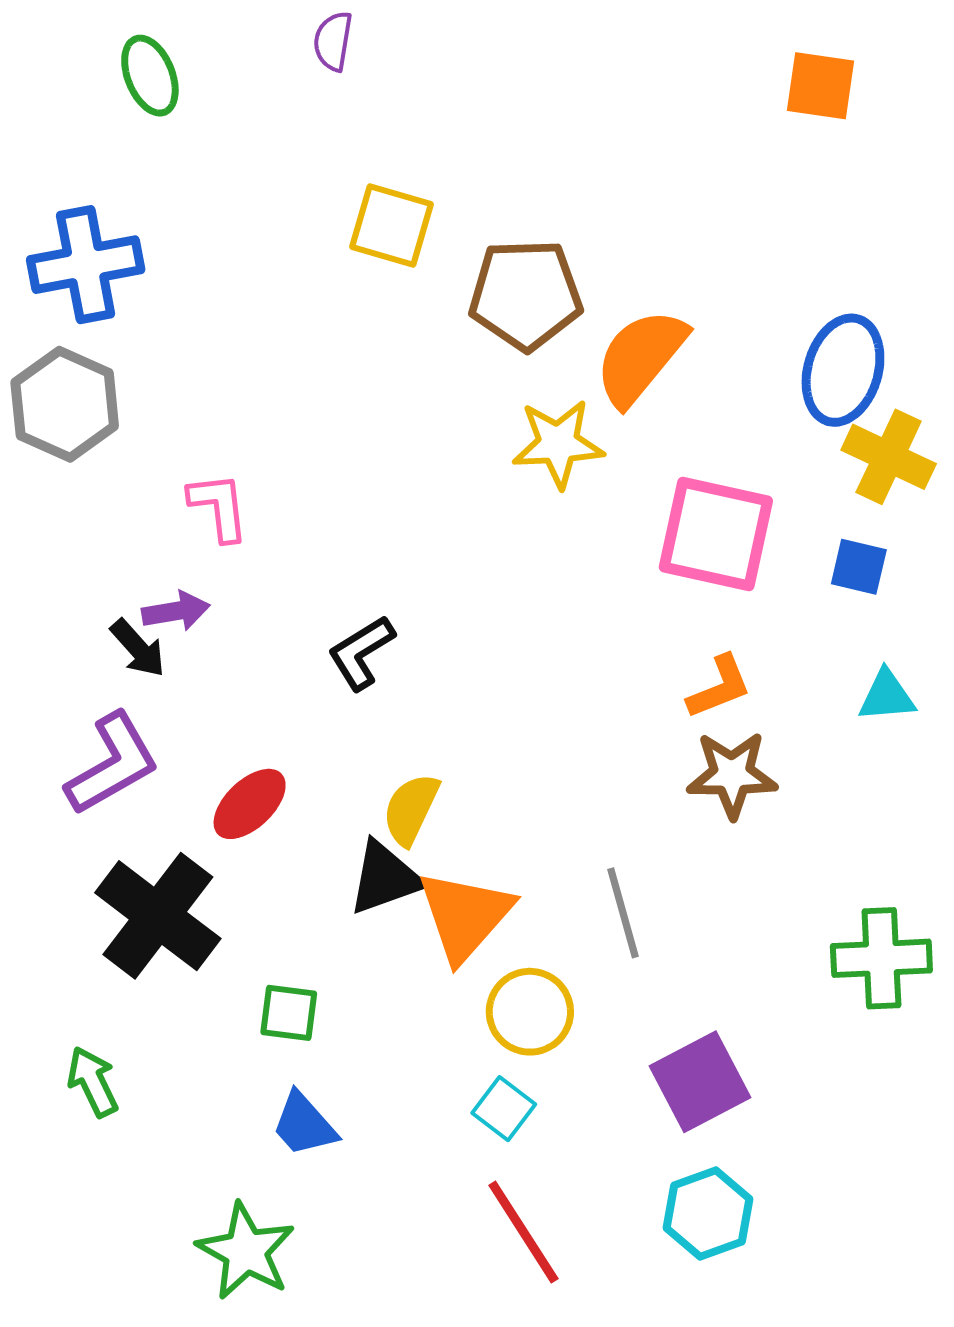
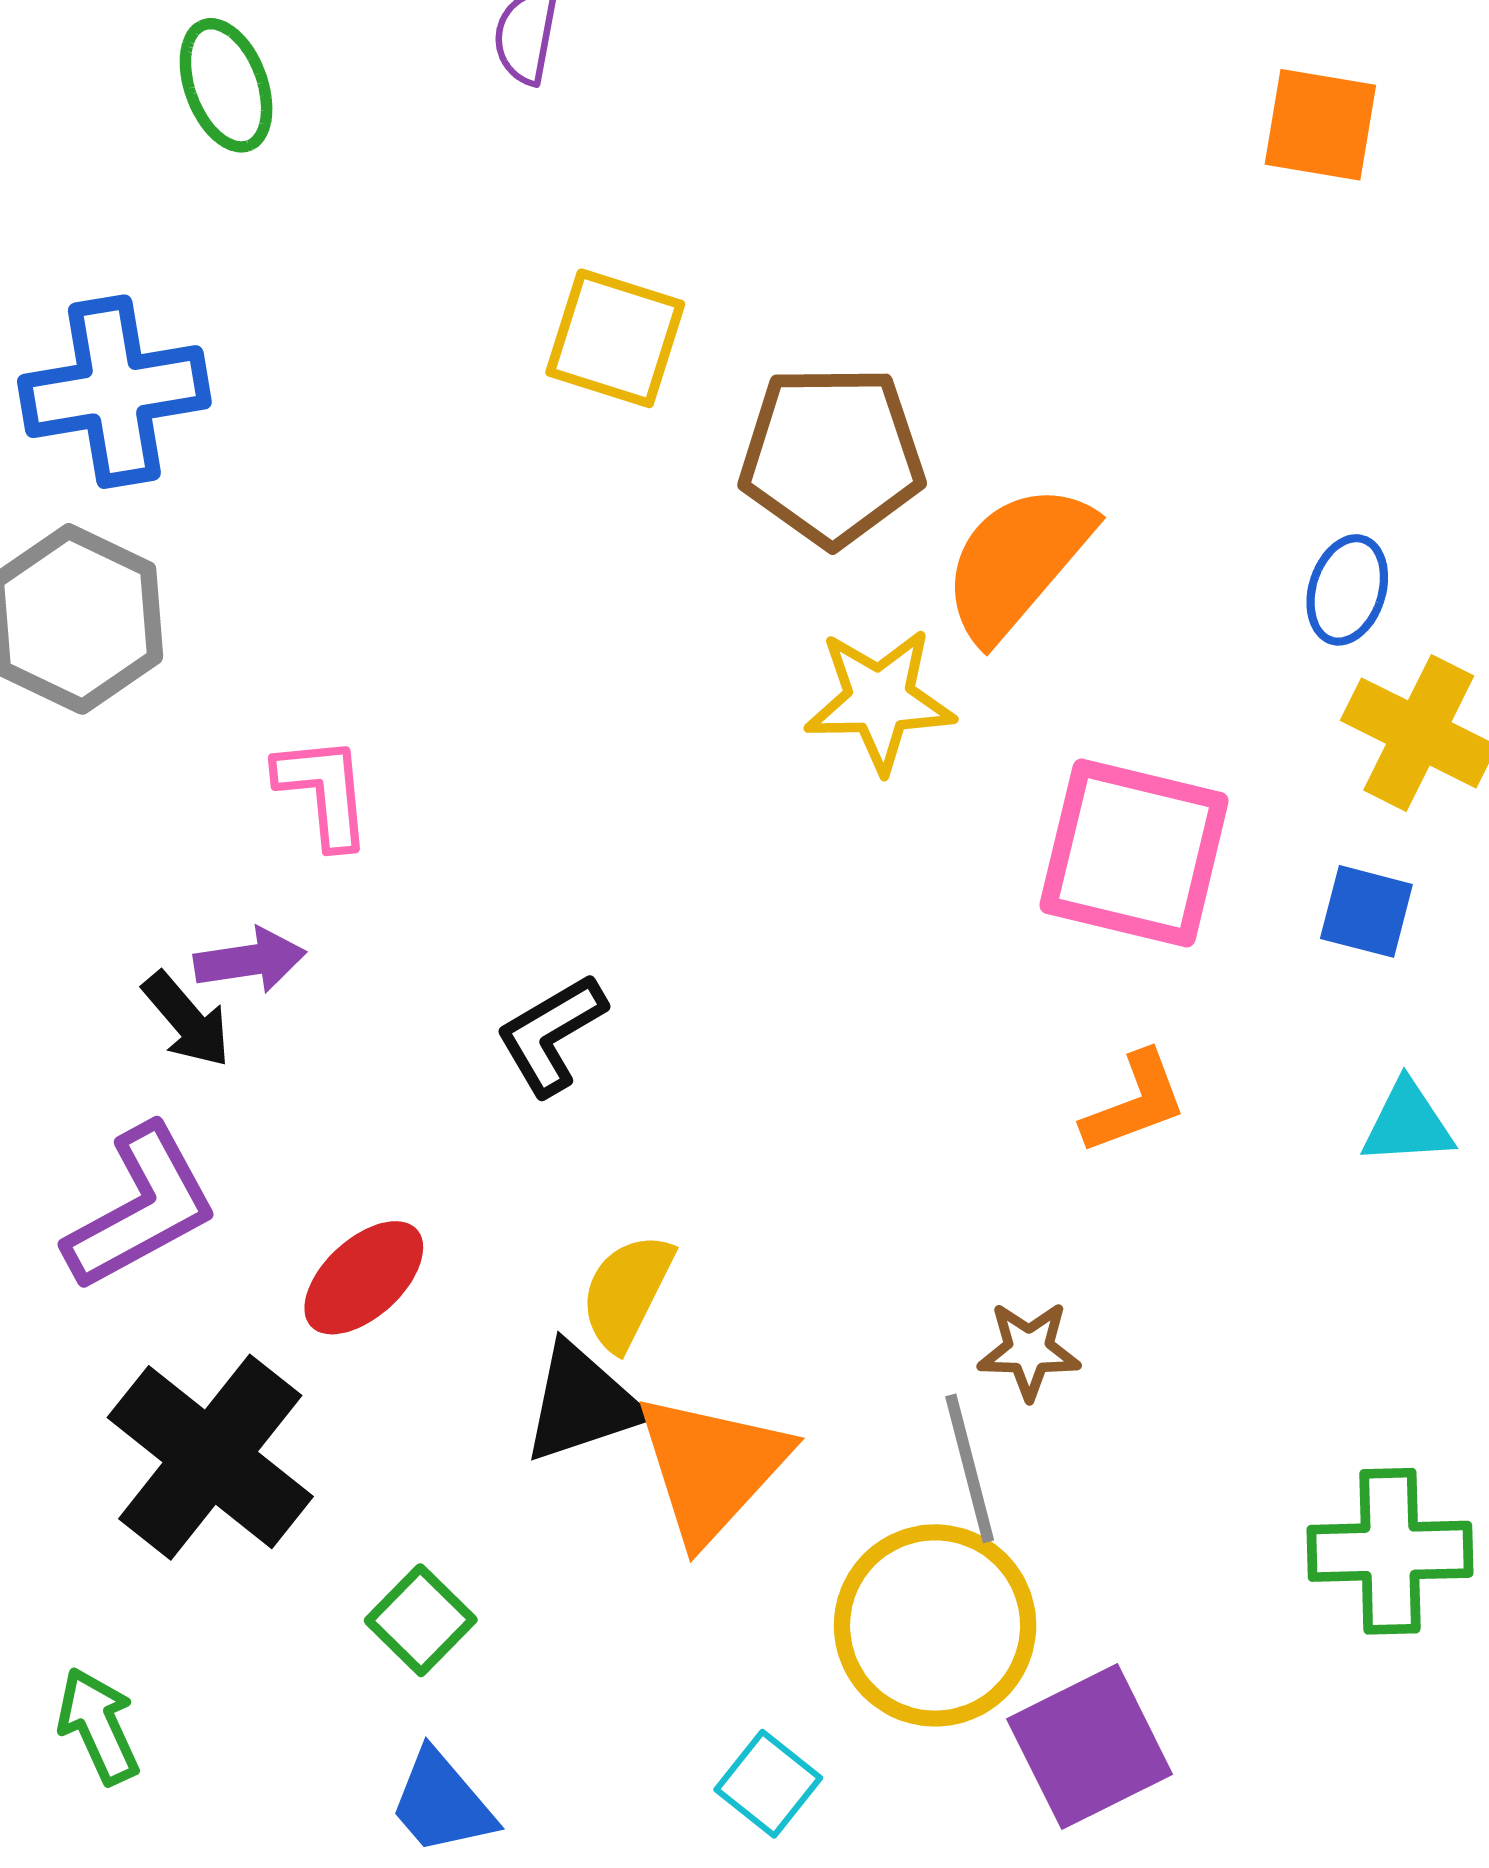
blue ellipse: (843, 370) -> (1347, 590), size x0.6
brown star: (732, 775) -> (1029, 1350), moved, size x0.7
yellow circle: (530, 1012) -> (935, 1625), moved, size x1.4
green square: (289, 1013) -> (421, 1620), turned 36

